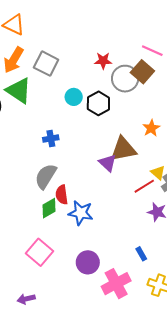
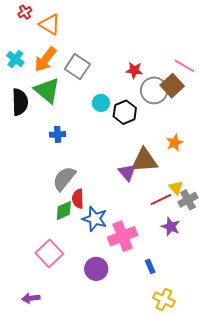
blue cross: (51, 139) -> (58, 134), moved
pink cross: (116, 284) -> (123, 236), moved

